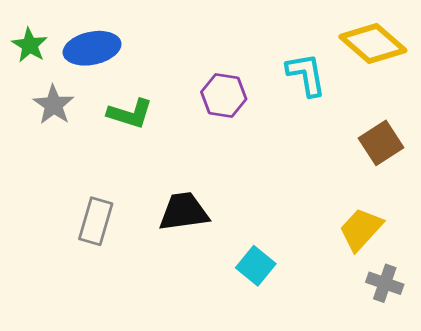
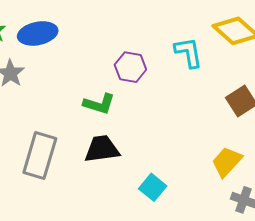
green L-shape: (130, 114) -> (99, 104), moved
gray rectangle: (96, 221) -> (40, 155), size x1.4

